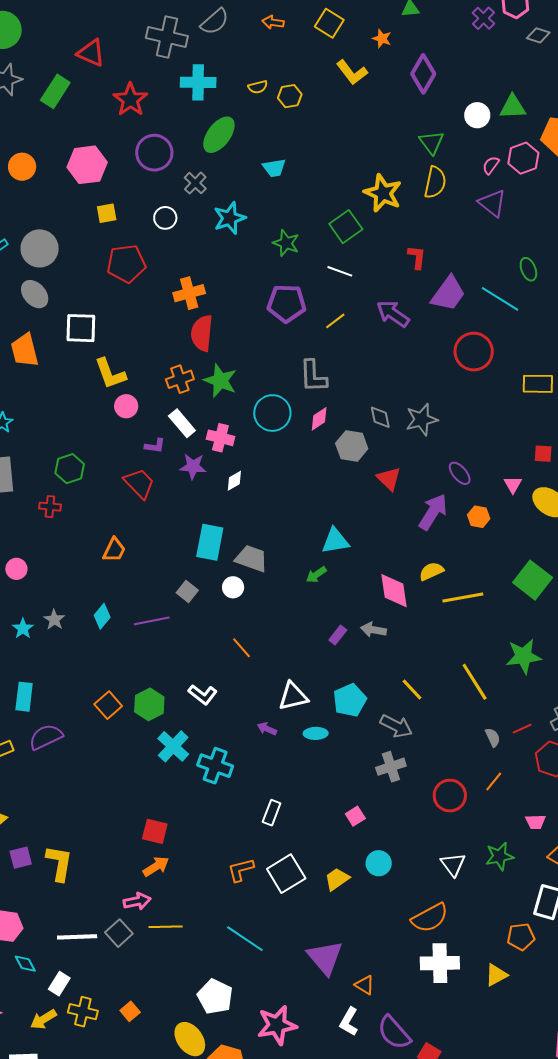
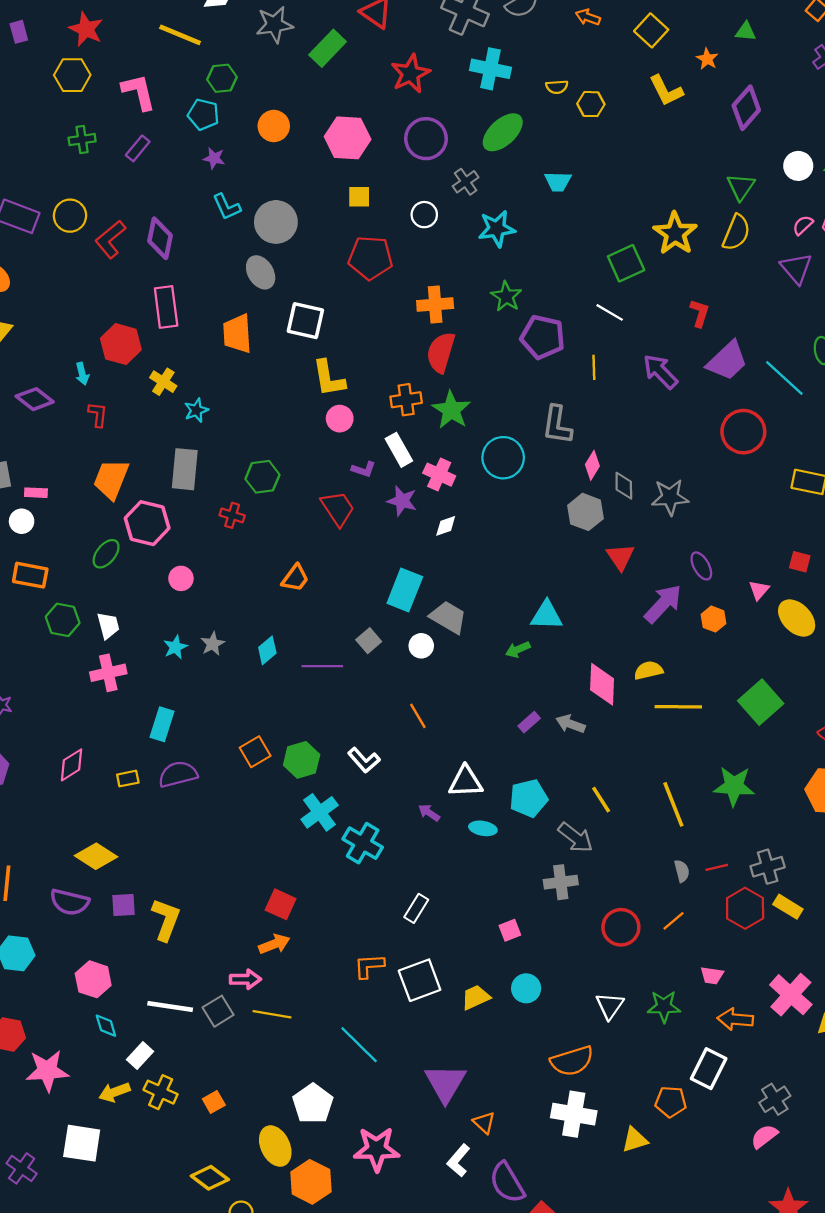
green star: (286, 243) -> (506, 296), moved
yellow line: (335, 321) -> (594, 367), turned -65
pink diamond: (319, 419) -> (592, 465), moved, turned -35

